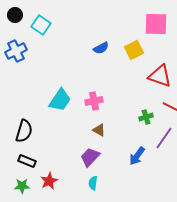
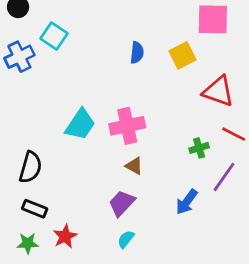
cyan square: (41, 25) -> (54, 36), moved
blue semicircle: (101, 48) -> (137, 53), turned -56
pink cross: (94, 101) -> (127, 126), size x1.4
cyan semicircle: (93, 183) -> (126, 239), turned 32

